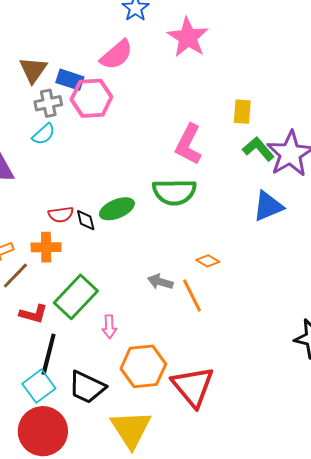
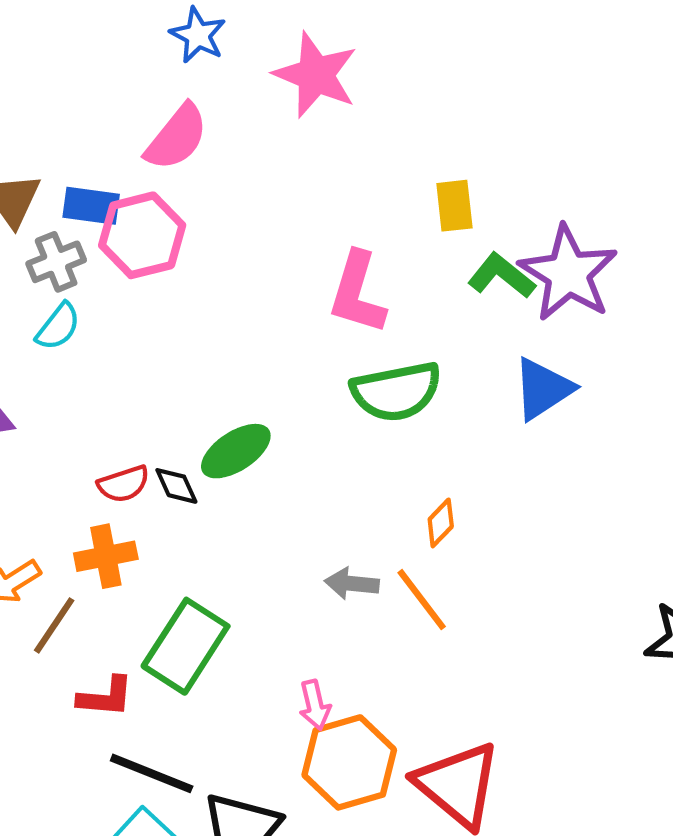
green semicircle: (174, 192) -> (396, 392), moved
orange diamond: (208, 261) -> (441, 523), turned -65
pink arrow: (109, 327) -> (315, 705), moved
black line: (49, 354) -> (152, 773), turned -72

